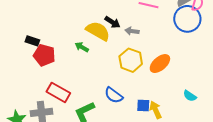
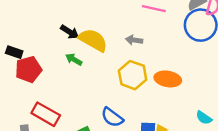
black arrow: (112, 22) -> (70, 32), moved
red pentagon: (44, 55) -> (29, 69), turned -30
orange ellipse: (160, 64) -> (168, 79), turned 50

